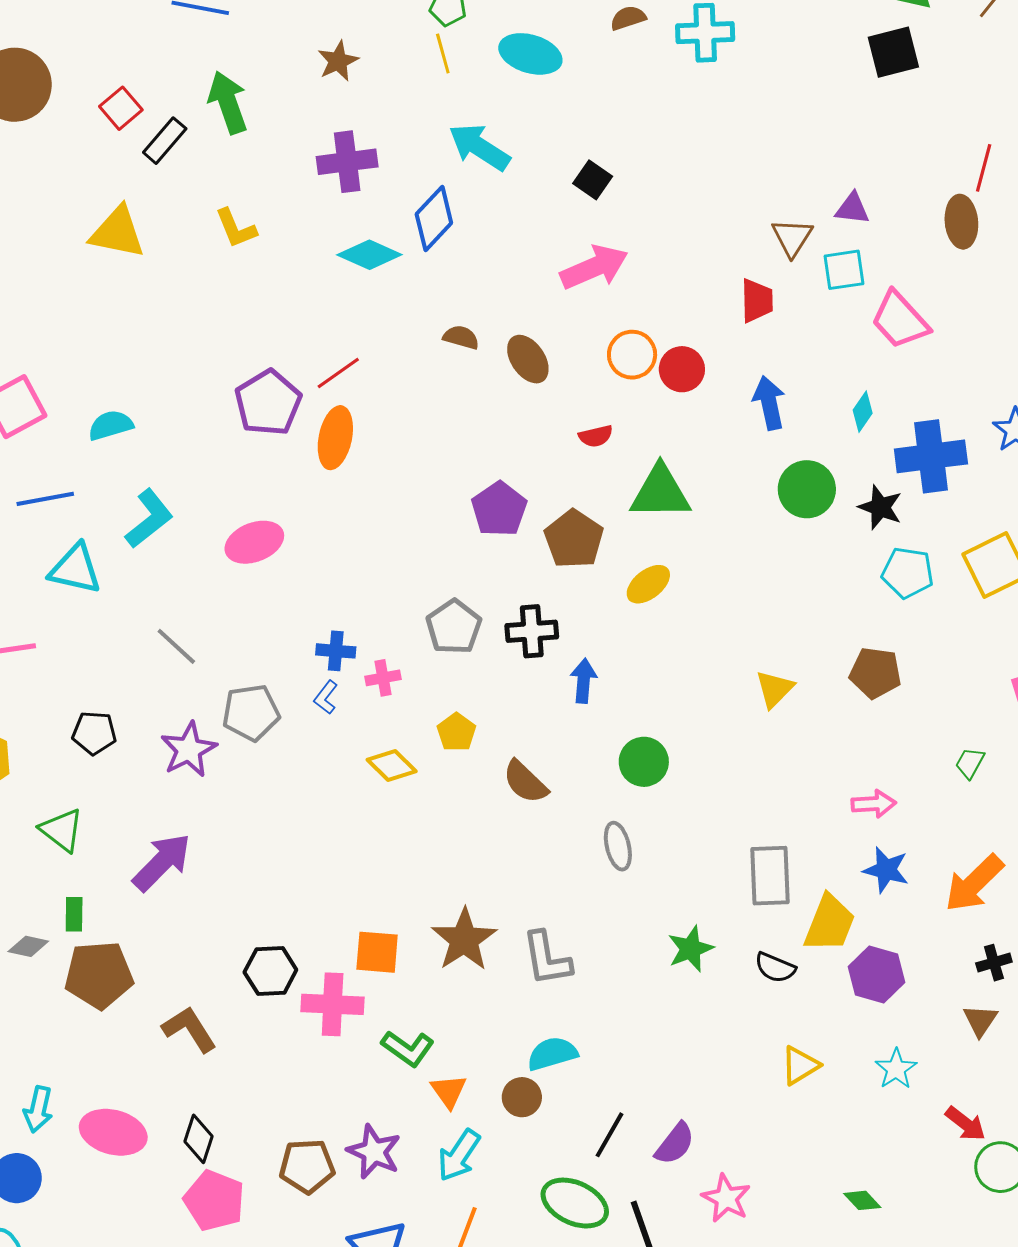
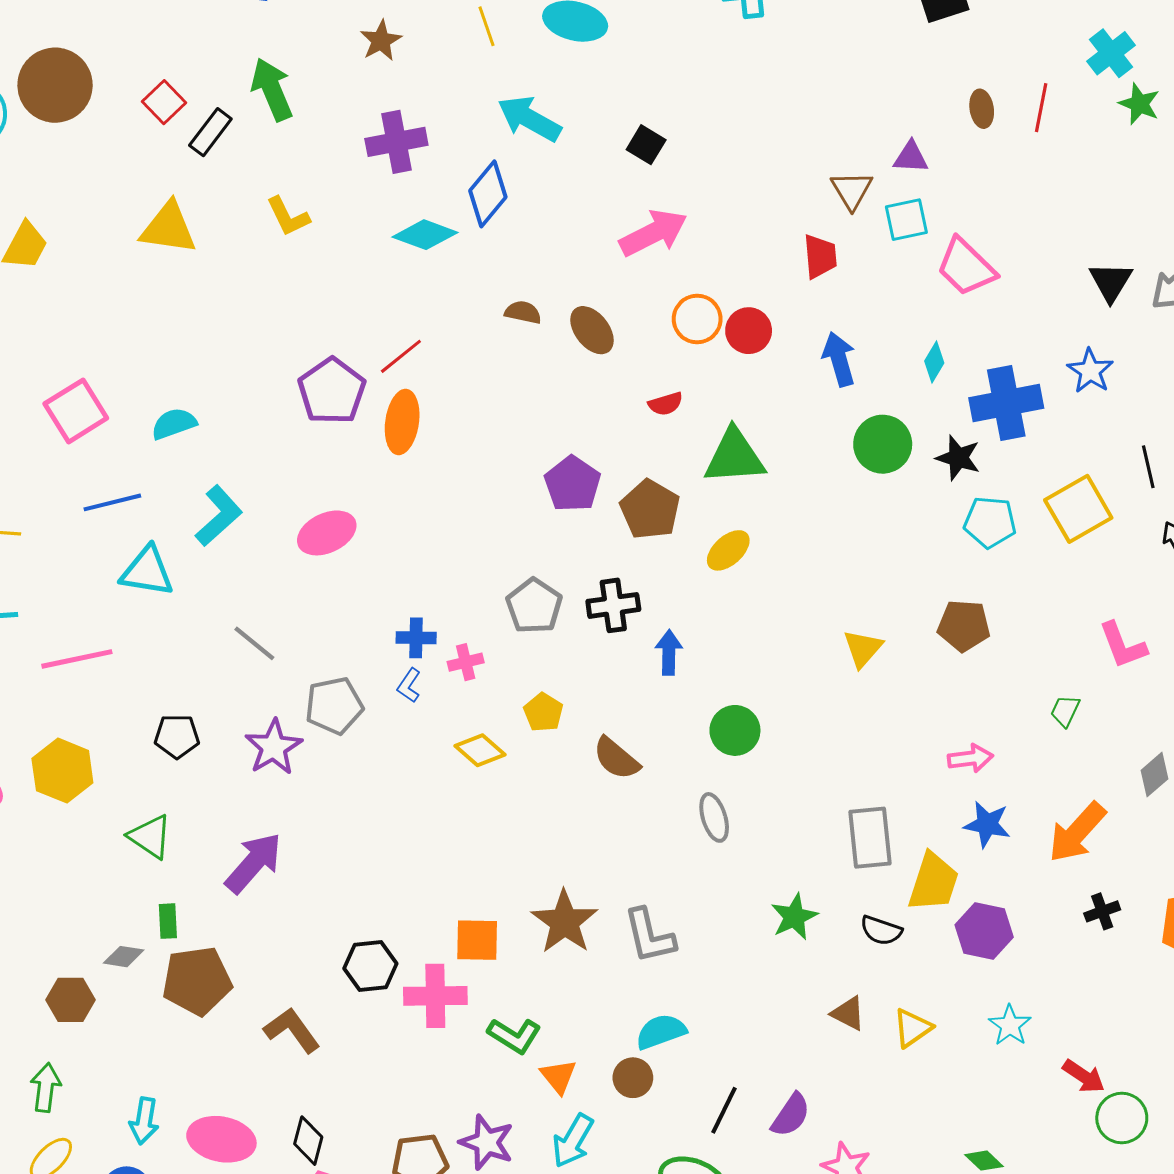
brown ellipse: (961, 222) -> (982, 109), moved, size x0.7
brown triangle: (980, 1020) -> (848, 1013), moved, turned -33

